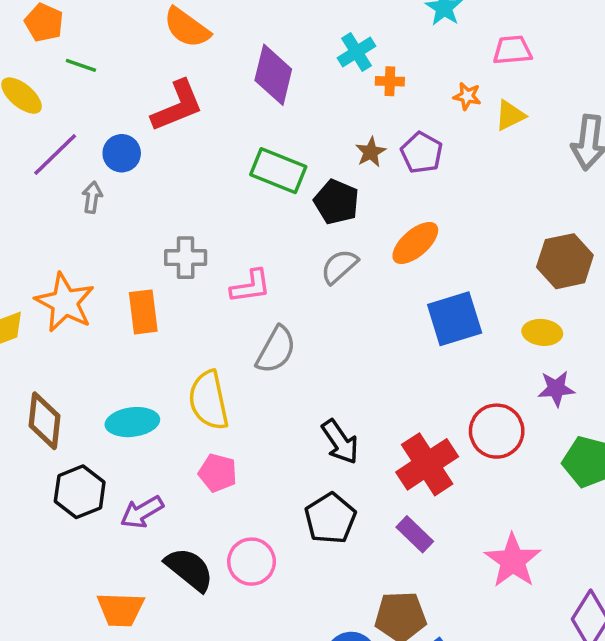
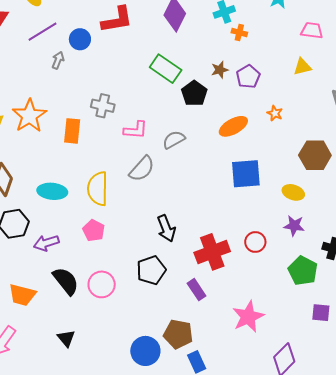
orange star: (467, 96) -> (275, 113), moved
gray semicircle: (339, 266) -> (174, 140), moved
red circle: (497, 431) -> (255, 242), size x0.7

